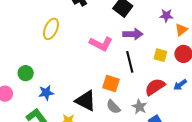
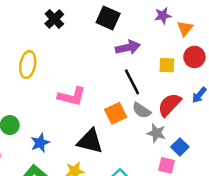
pink L-shape: (101, 44) -> (72, 96), moved
orange square: (111, 84) -> (116, 113), turned -30
gray semicircle: (113, 107) -> (142, 110), moved

